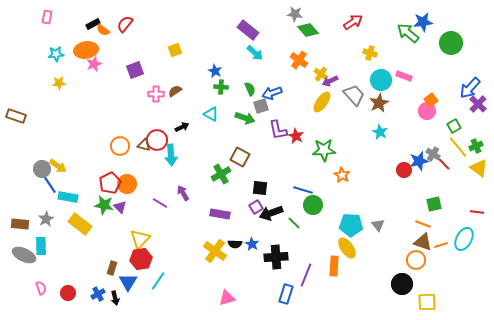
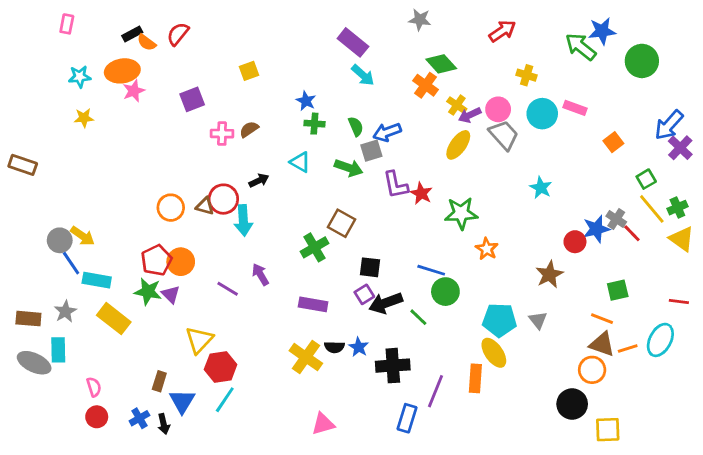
green diamond: (308, 30) -> (441, 64), moved
brown star: (379, 103) -> (549, 274), moved
pink circle: (427, 111) -> (498, 109), moved
red hexagon: (141, 259) -> (221, 367), moved
pink semicircle: (41, 288) -> (94, 387), moved

